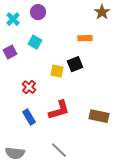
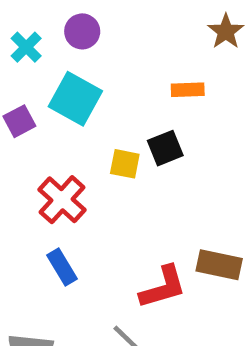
cyan square: (35, 42) -> (75, 99), size x1.6
red cross: (29, 87) -> (62, 200), size x1.5
red L-shape: (59, 110) -> (163, 287), moved

